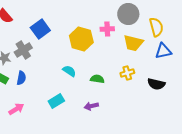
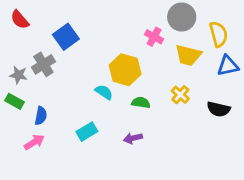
pink cross: (107, 29) -> (154, 37), turned 32
yellow hexagon: (81, 39) -> (125, 70), moved
yellow cross: (127, 73) -> (180, 95), turned -32
blue semicircle: (21, 78) -> (41, 116), moved

